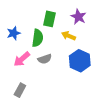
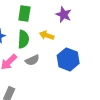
green rectangle: (49, 19) -> (24, 14), moved
yellow arrow: (69, 36) -> (47, 35), moved

